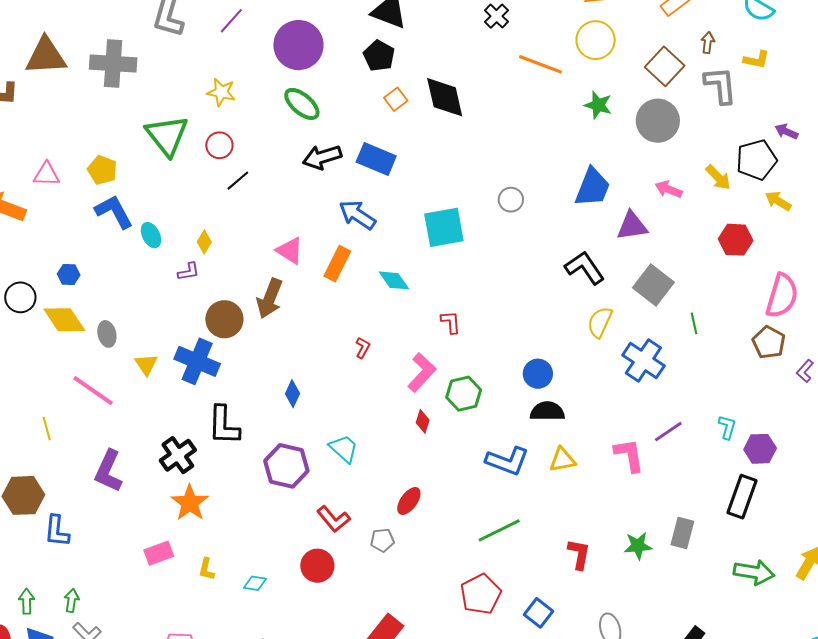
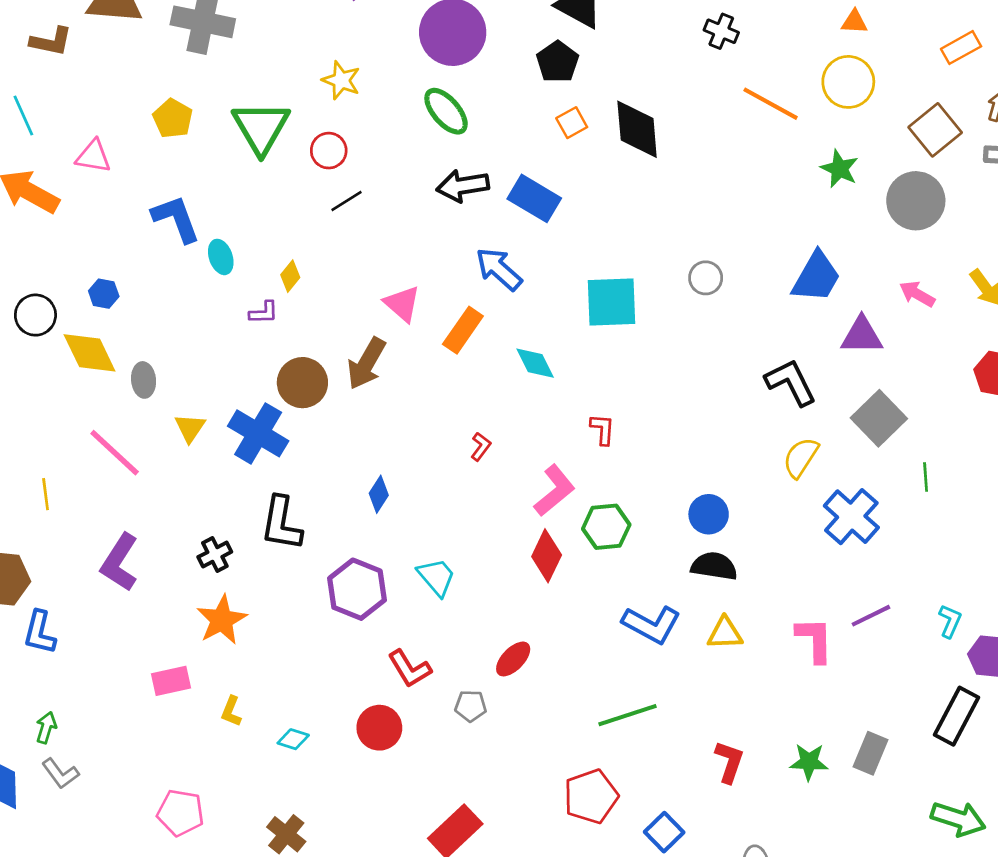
black cross: (496, 16) -> (721, 31), turned -30
yellow pentagon: (102, 170) -> (173, 119), moved
red diamond: (423, 421) -> (547, 556), size x1.6
black cross: (178, 455) -> (215, 554), size x0.7

